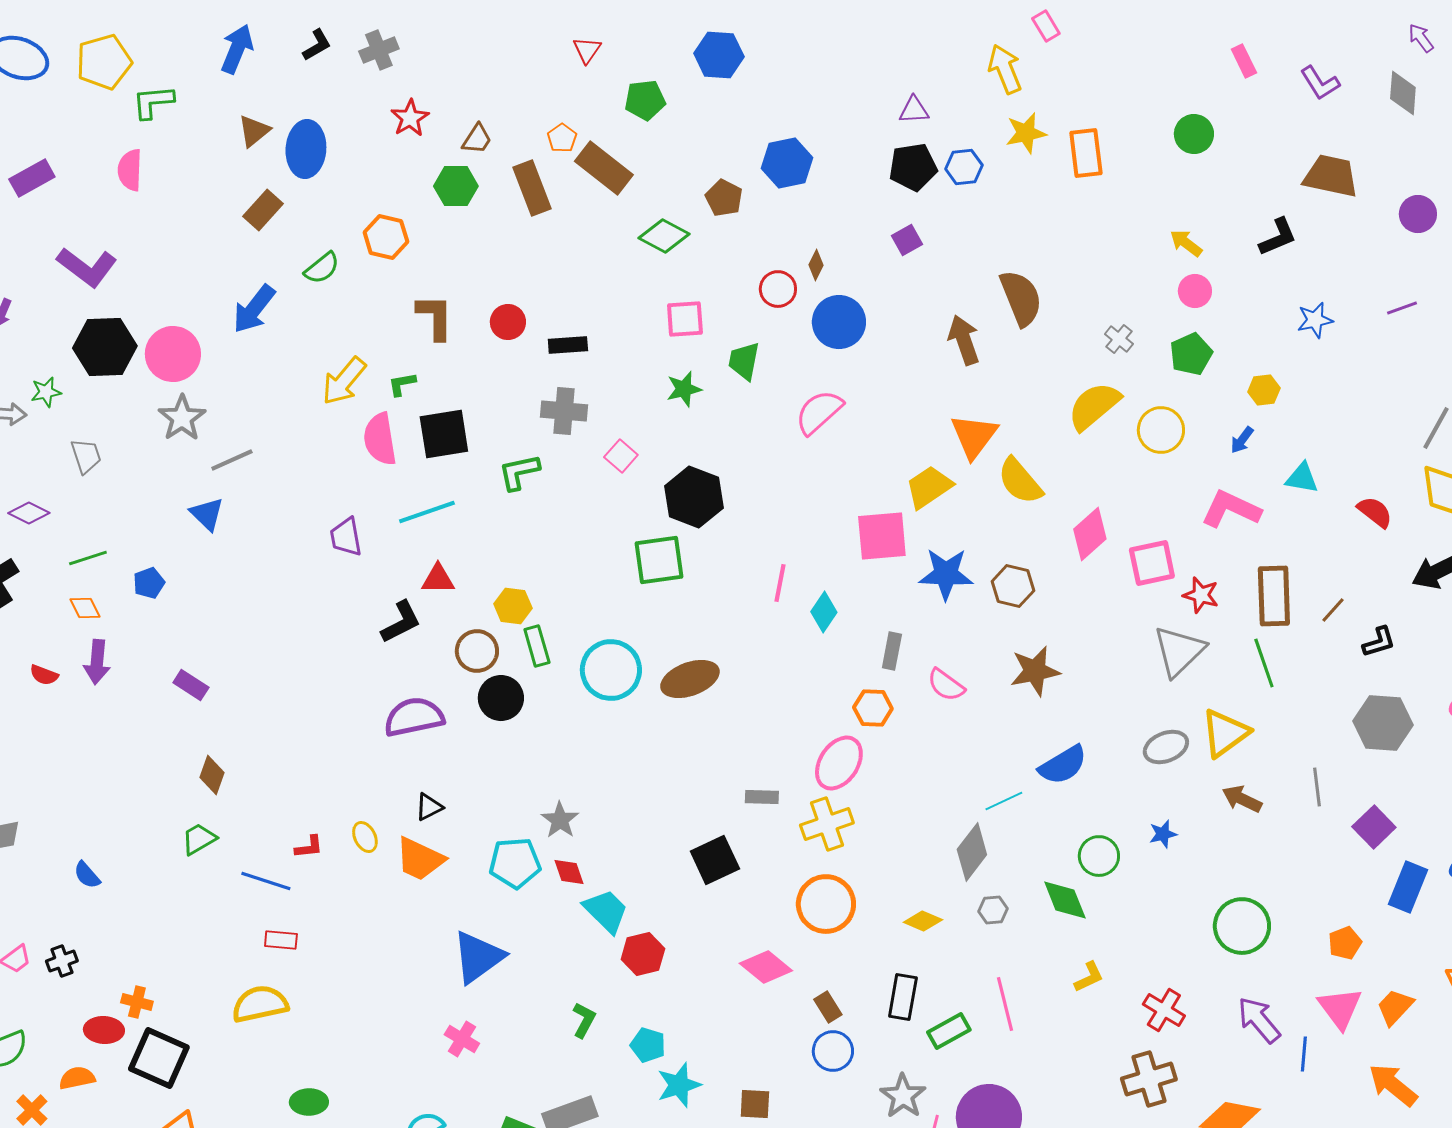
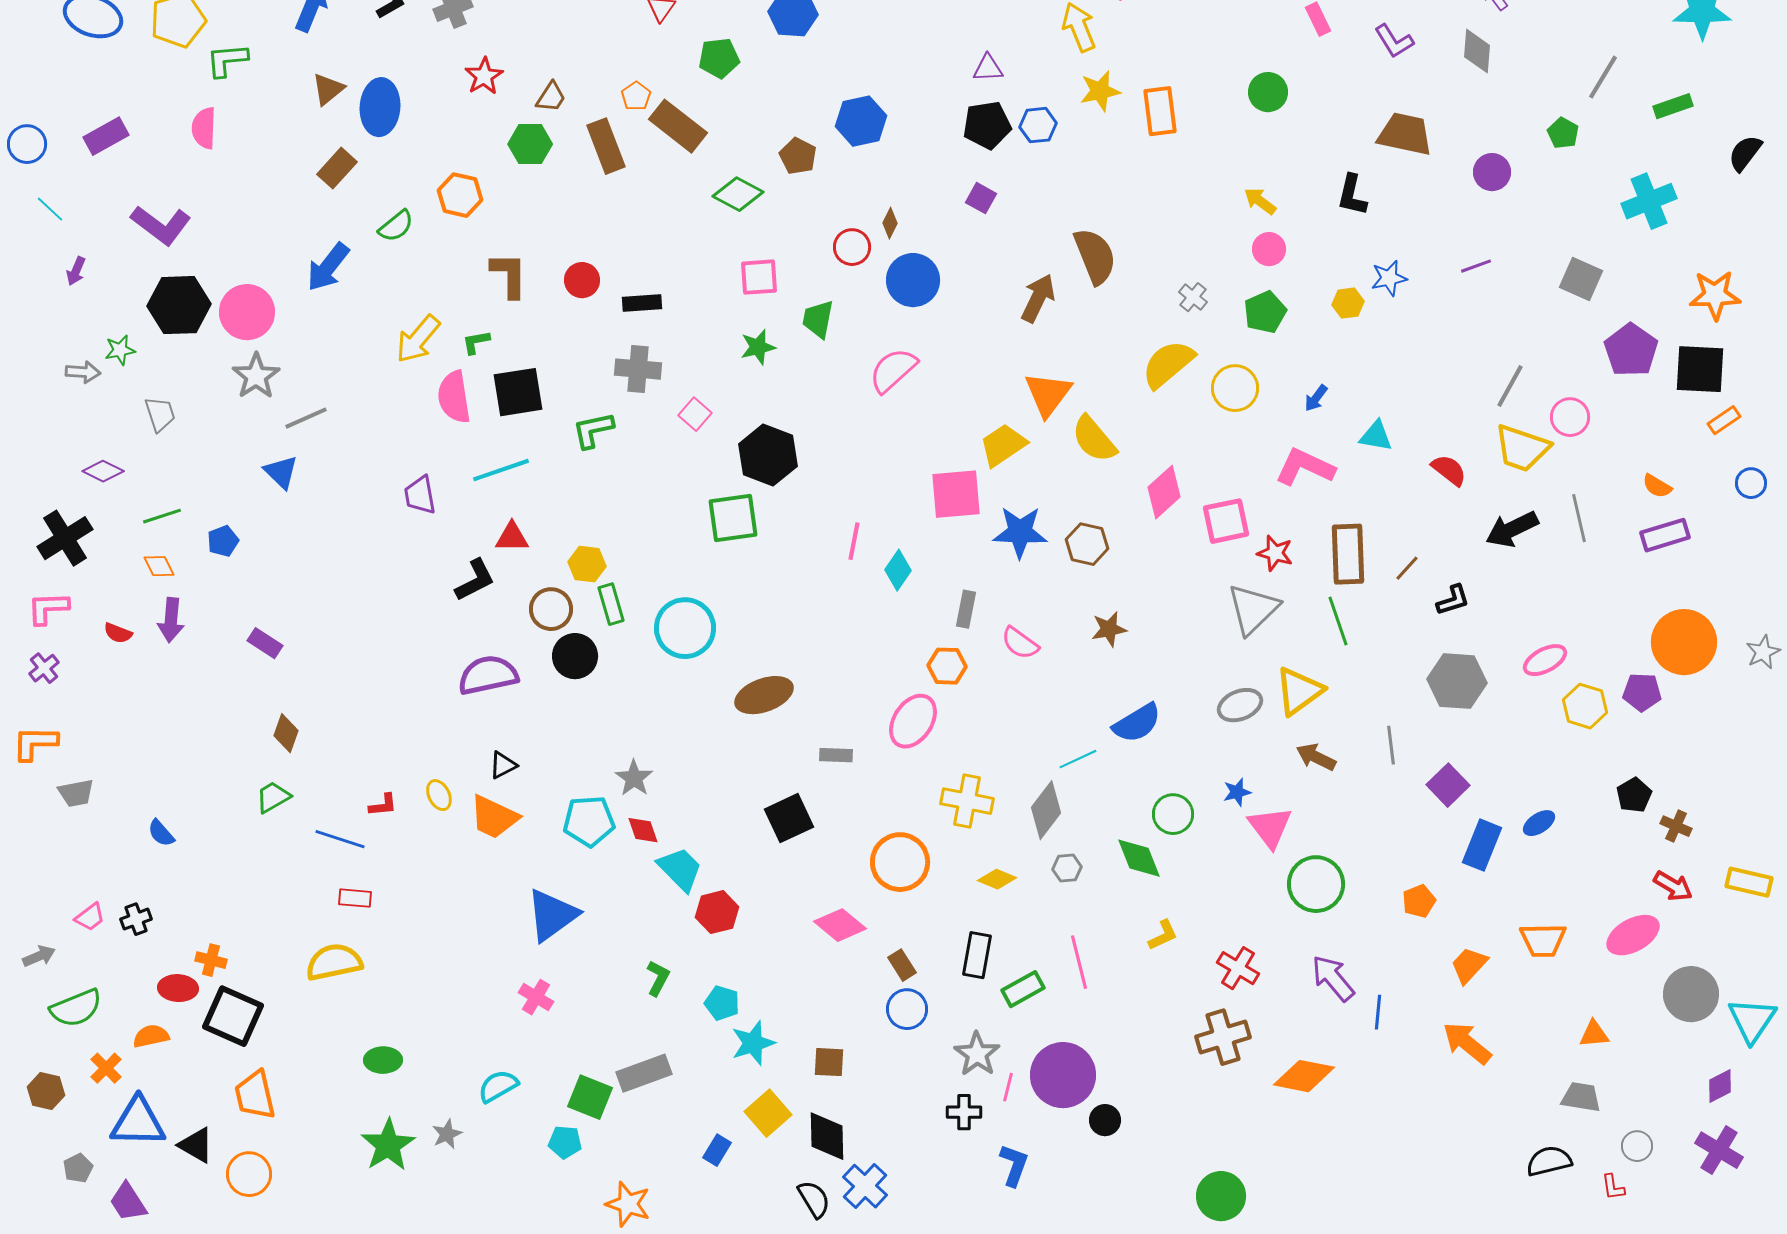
black L-shape: (1278, 237) -> (1352, 195), turned 126
purple square: (907, 240) -> (981, 198), turned -32
brown arrow: (964, 340) -> (1038, 298), turned 45
yellow hexagon: (1264, 390) -> (1348, 303), moved
brown star: (1035, 671) -> (1109, 629), size x0.7
brown ellipse: (690, 679) -> (764, 695), moved
yellow cross: (827, 824) -> (967, 801), moved, turned 30
pink triangle: (1340, 1008) -> (1270, 827), moved

